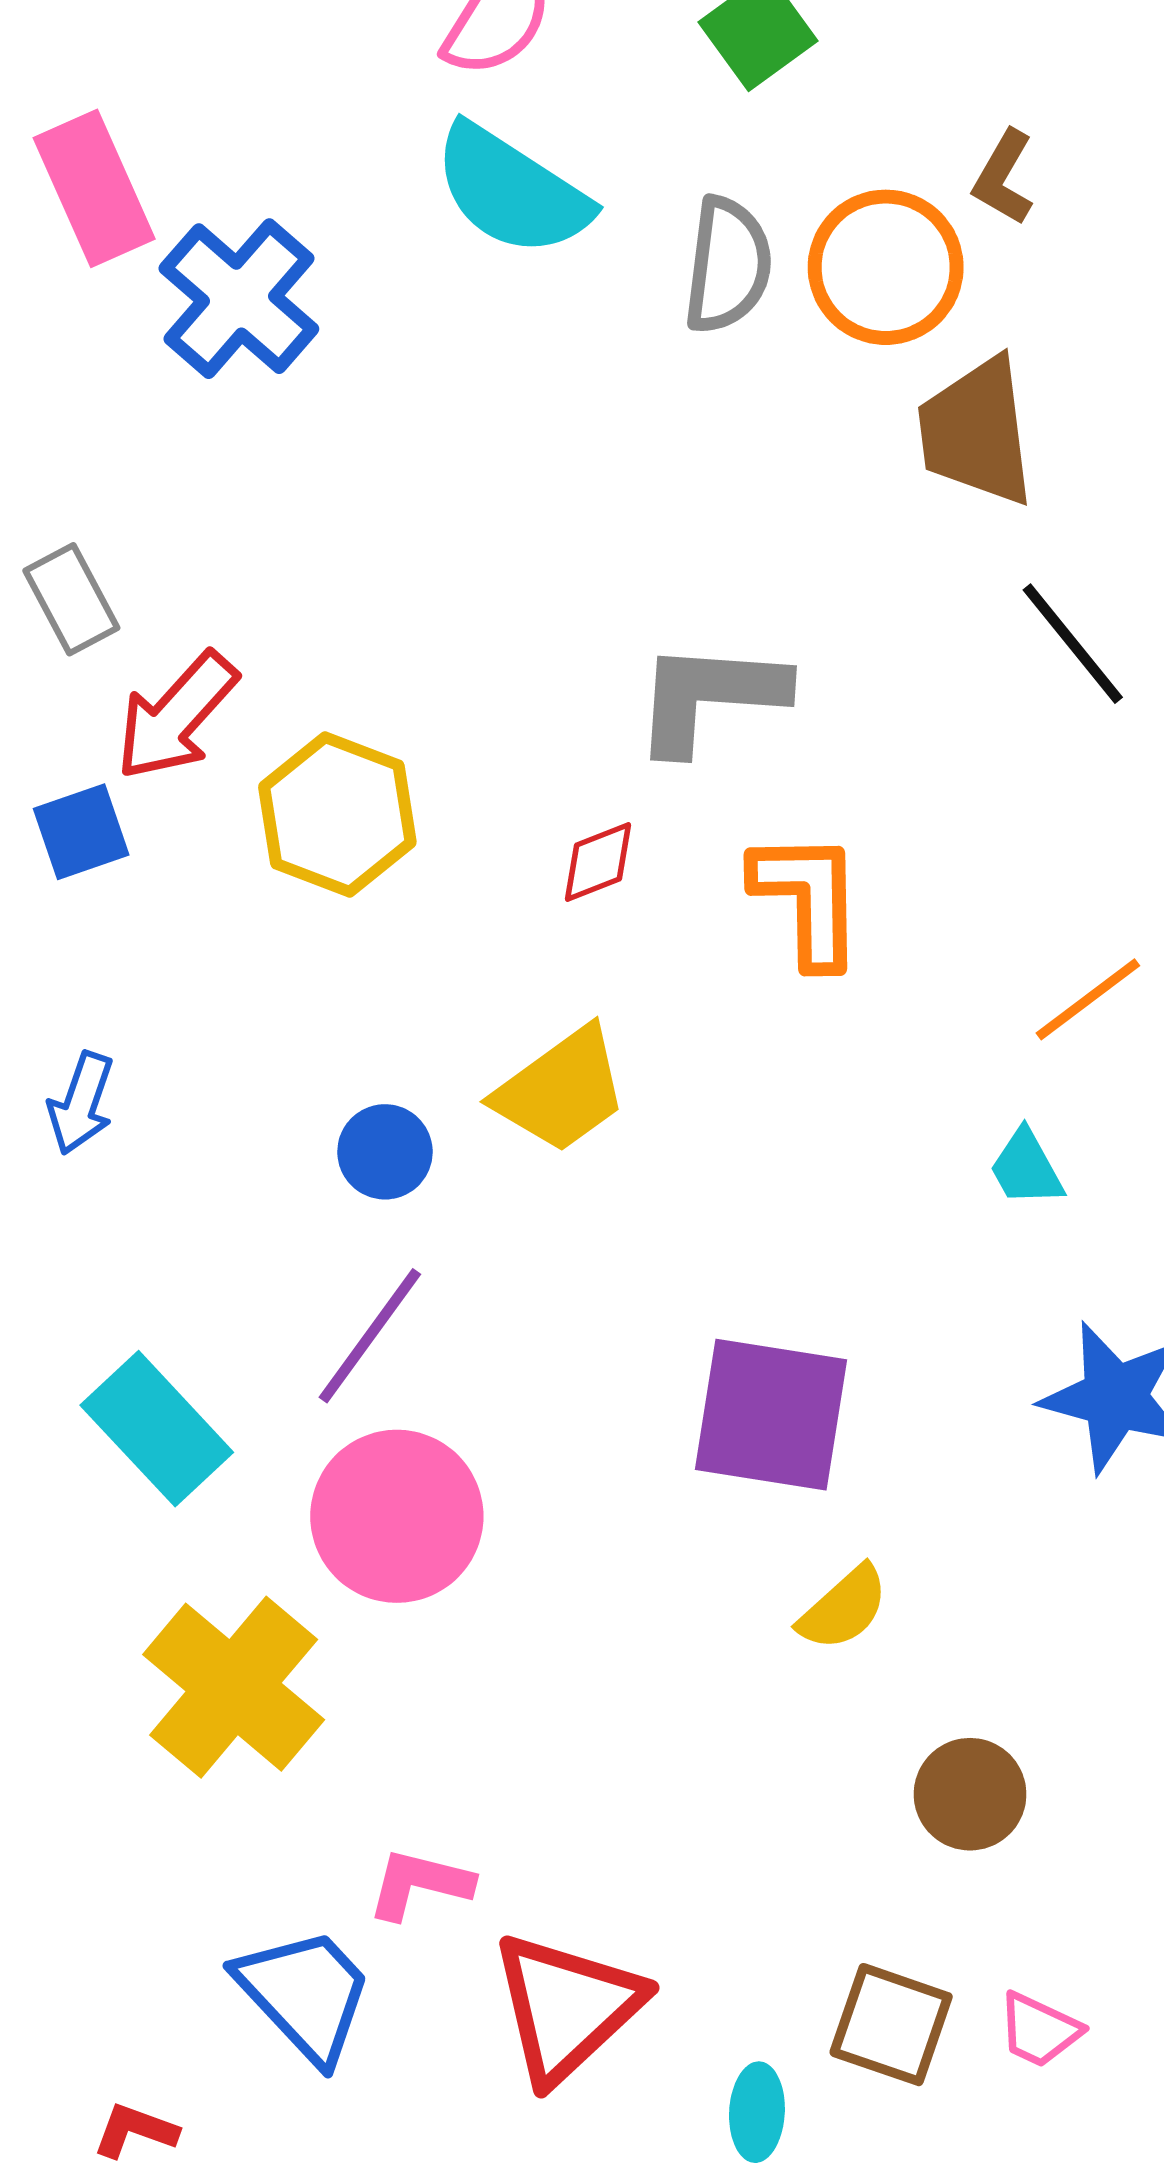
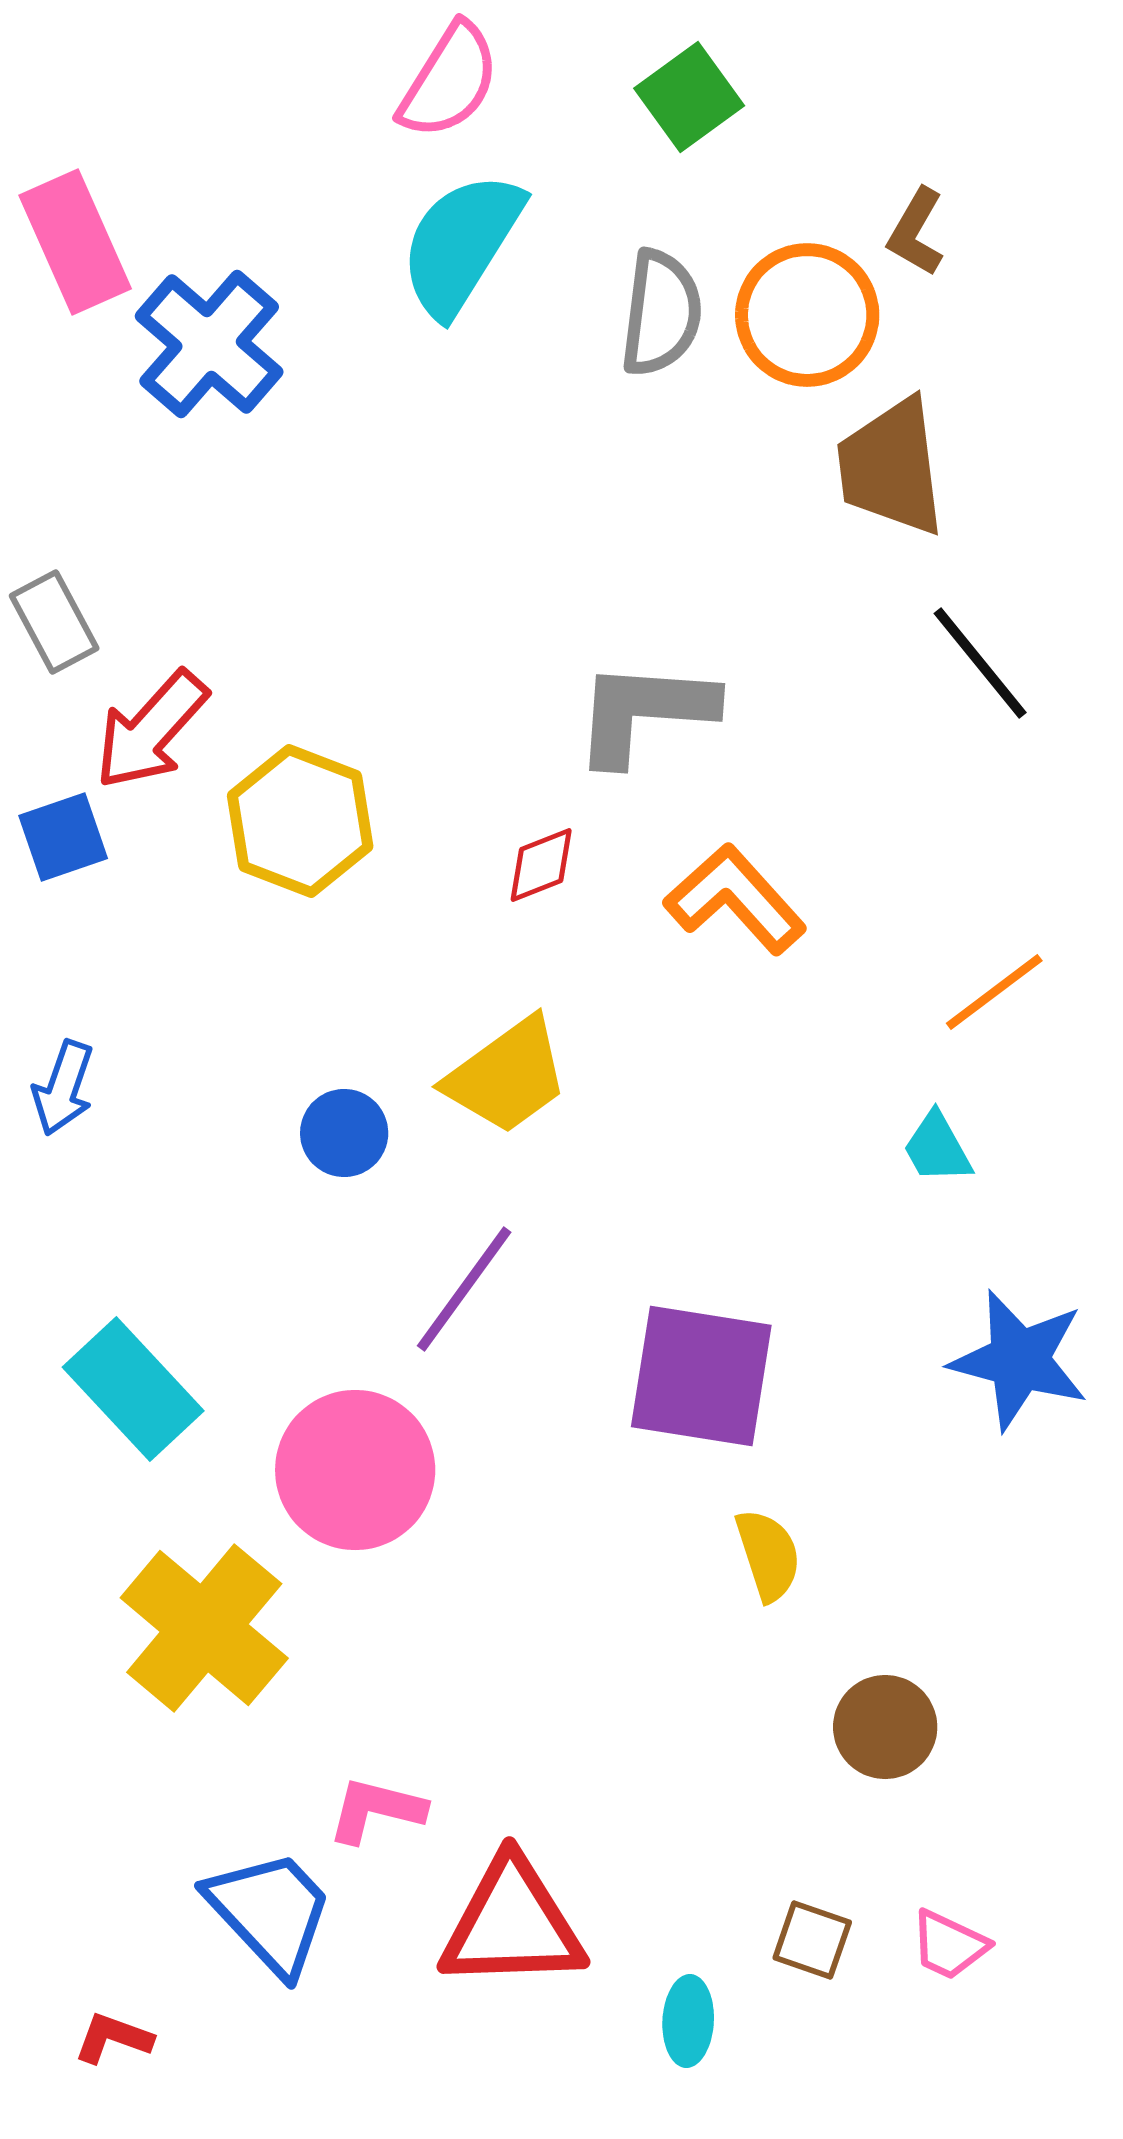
cyan semicircle: (512, 190) -> (461, 244), turned 89
orange L-shape: (808, 899) -> (735, 899), turned -41
purple line: (370, 1336) -> (464, 1289), moved
yellow semicircle: (843, 1608) -> (768, 1555), turned -66
red triangle: (567, 2007) -> (512, 1924), turned 41
brown square: (891, 2025) -> (812, 1940), size x0.7

